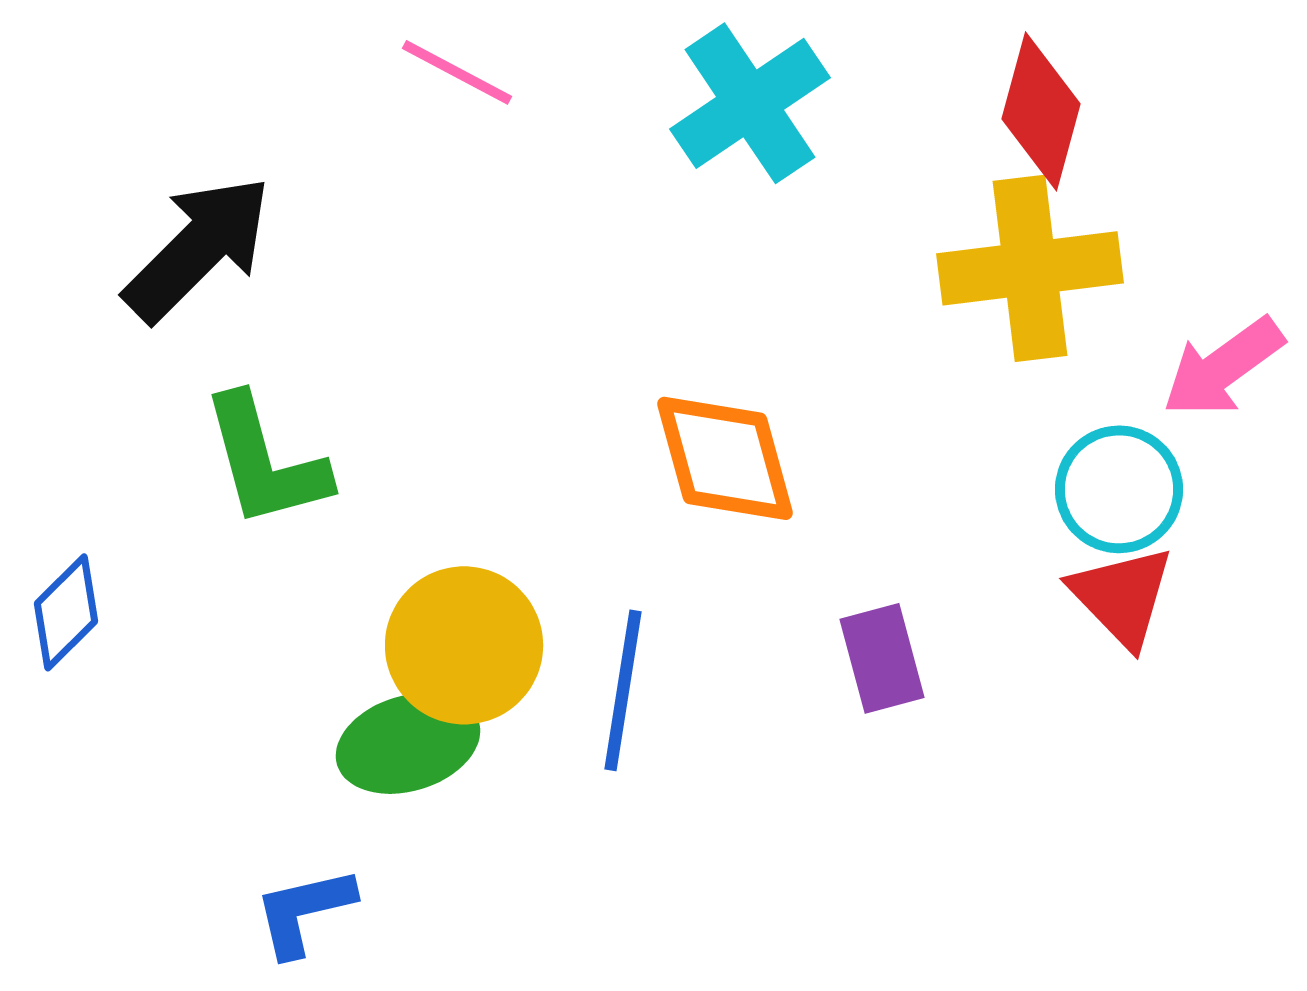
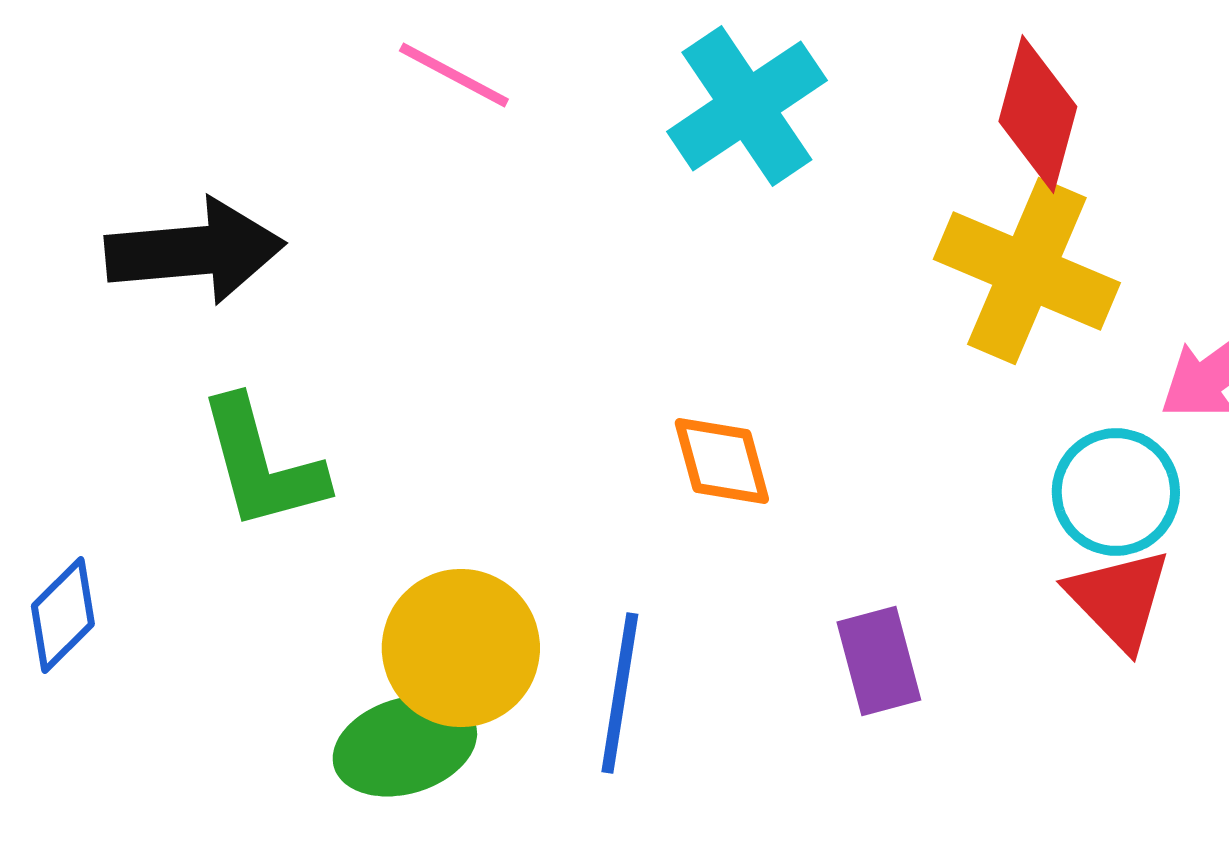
black arrow: (198, 248) -> (195, 251), turned 40
yellow cross: (1030, 268) -> (1027, 271), turned 30
orange diamond: (725, 458) -> (722, 461), size x0.7

